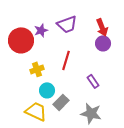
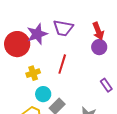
purple trapezoid: (67, 24) -> (63, 28), turned 30
purple star: (41, 30) -> (37, 34), size x1.5
purple rectangle: (93, 81) -> (106, 85), moved

